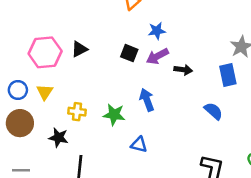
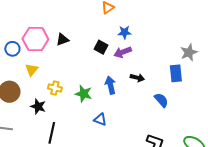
black arrow: (183, 70) -> (137, 78), moved
blue circle: (18, 90) -> (12, 49), moved

